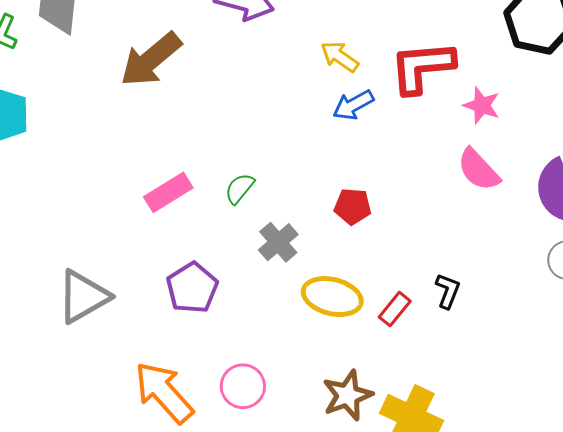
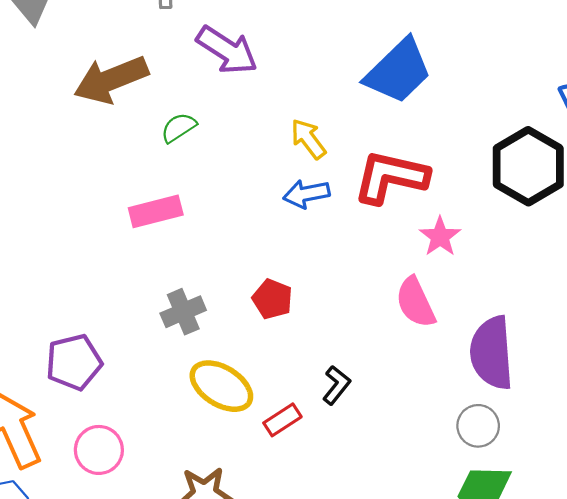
green semicircle: (240, 188) -> (179, 128), moved
pink rectangle: (168, 192) -> (156, 211), moved
purple pentagon: (192, 288) -> (74, 362), moved
black L-shape: (448, 291) -> (336, 385), moved

